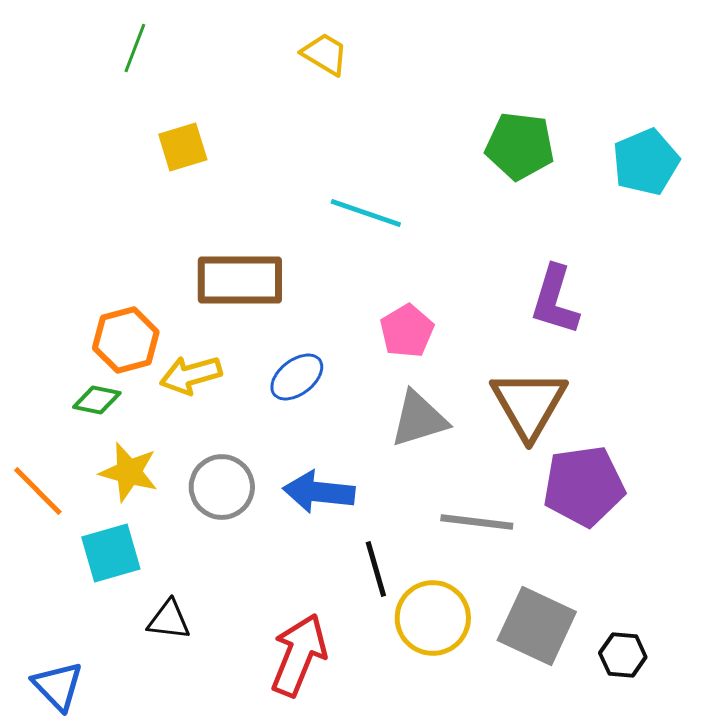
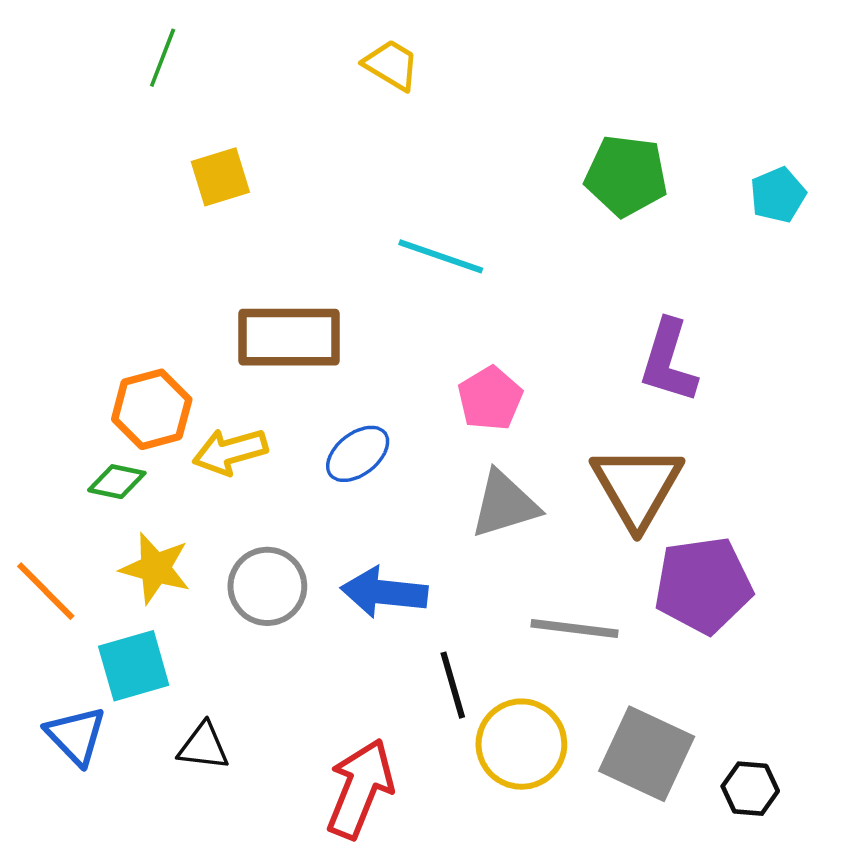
cyan pentagon: (646, 162) -> (778, 195), size x0.7
blue triangle: (58, 686) -> (76, 736), moved

